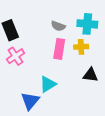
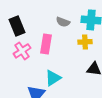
pink rectangle: (59, 49) -> (46, 44), moved

